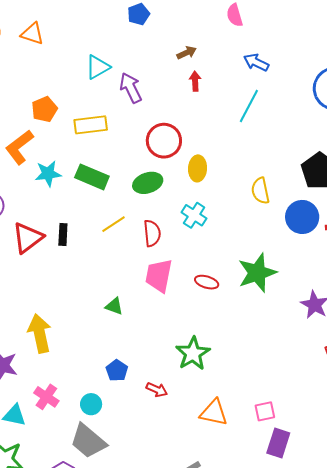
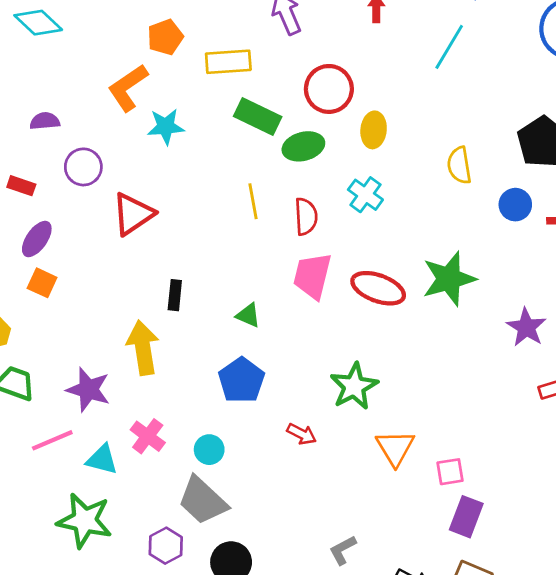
green rectangle: (92, 177) -> (258, 117), moved
blue circle: (302, 217) -> (515, 205), size x0.7
yellow line: (114, 224) -> (253, 201), turned -70
black rectangle: (63, 234) -> (175, 295), moved
red ellipse: (207, 282) -> (378, 288), size x1.6
blue pentagon: (117, 371) -> (242, 380), moved, size x1.5
orange triangle: (214, 413) -> (395, 448), moved, turned 44

